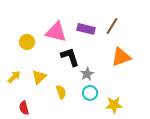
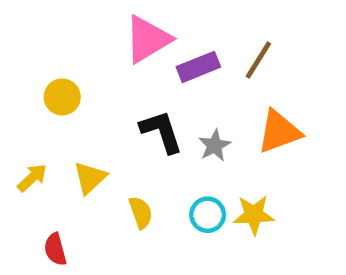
purple rectangle: (86, 29) -> (198, 67), turned -36
pink triangle: (56, 32) -> (148, 39), moved, turned -45
gray star: (87, 74) -> (215, 145), moved
yellow star: (114, 105) -> (254, 215), moved

